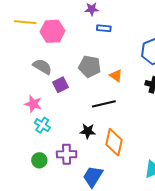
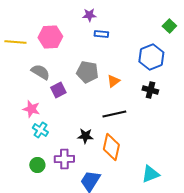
yellow line: (25, 22) -> (15, 42), moved
orange triangle: (116, 76) -> (113, 81), turned 48
black line: (104, 104) -> (114, 114), moved

